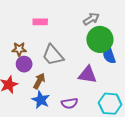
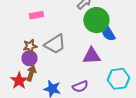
brown star: (19, 49) -> (30, 46), moved
gray trapezoid: (53, 55) -> (55, 44), turned -70
brown arrow: (39, 81) -> (31, 73), moved

